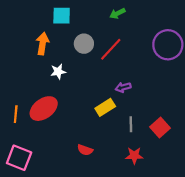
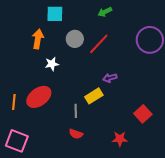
gray line: (131, 124) -> (76, 111), moved

